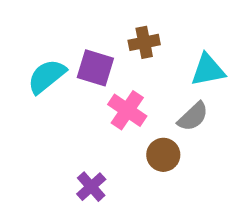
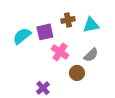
purple square: (95, 68) -> (45, 32), turned -30
cyan triangle: (208, 70) -> (91, 25), moved

